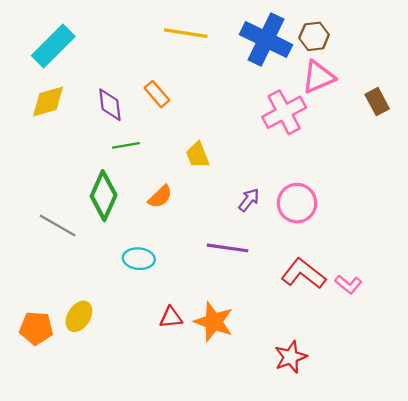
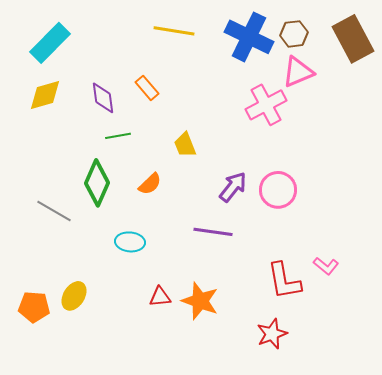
brown rectangle: (377, 102) -> (353, 39), moved, size x1.8
purple arrow: (249, 200) -> (233, 187), size x1.4
red L-shape: (303, 274) -> (284, 281), moved, turned -138

